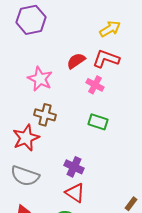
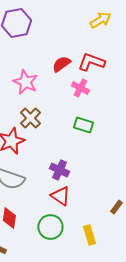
yellow arrow: (110, 29) -> (100, 20), moved
brown cross: (45, 115) -> (30, 118), turned 30

